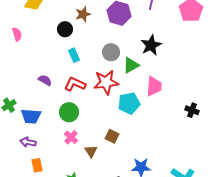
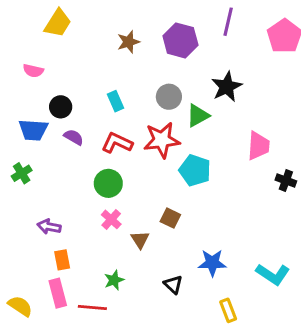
black circle: (65, 29) -> (61, 107), moved
pink semicircle: (17, 34) -> (33, 71), turned 120
pink trapezoid: (154, 86) -> (258, 146), moved
cyan pentagon: (129, 103) -> (195, 170), turned 30
blue trapezoid: (31, 116) -> (33, 130), moved

